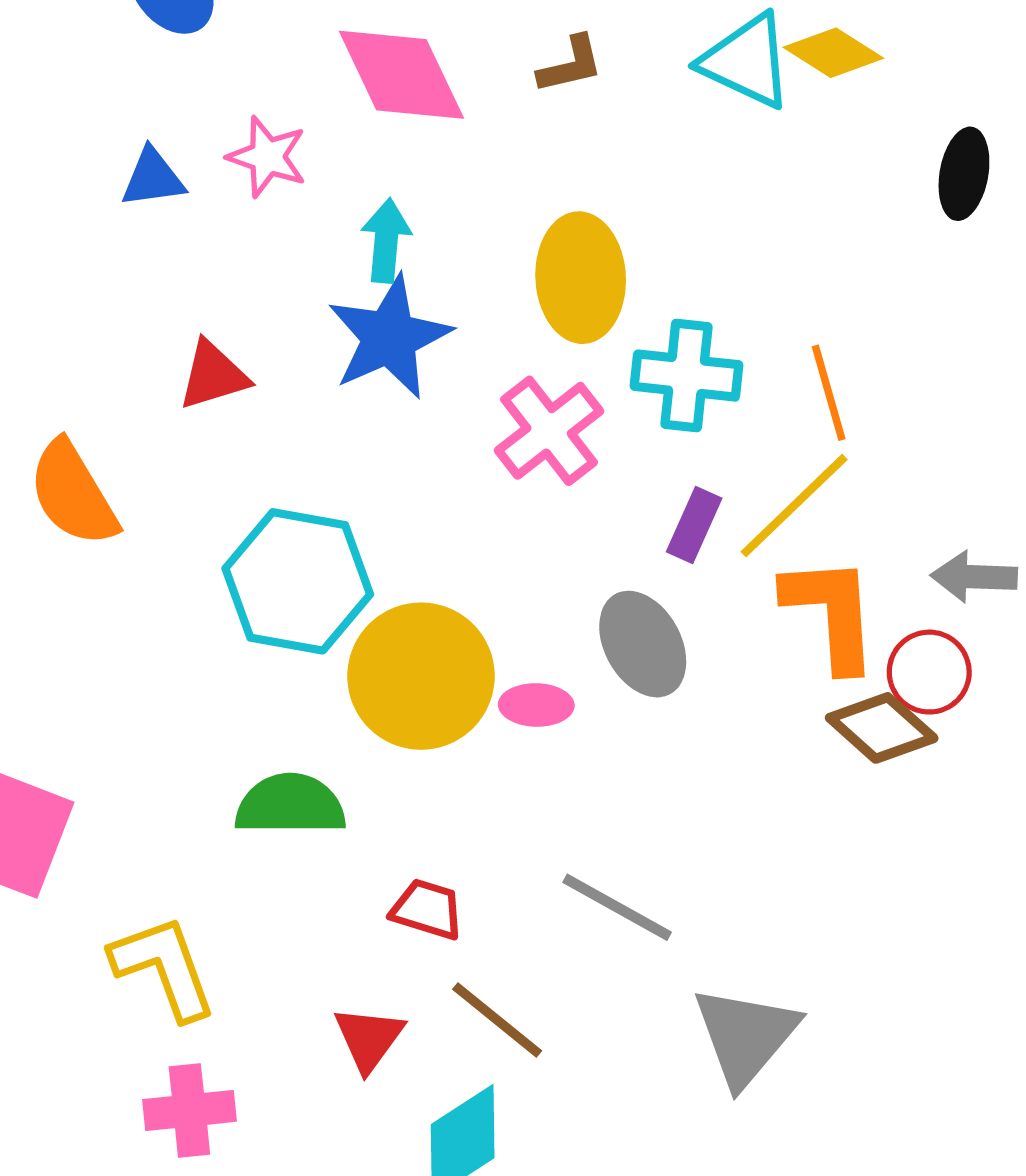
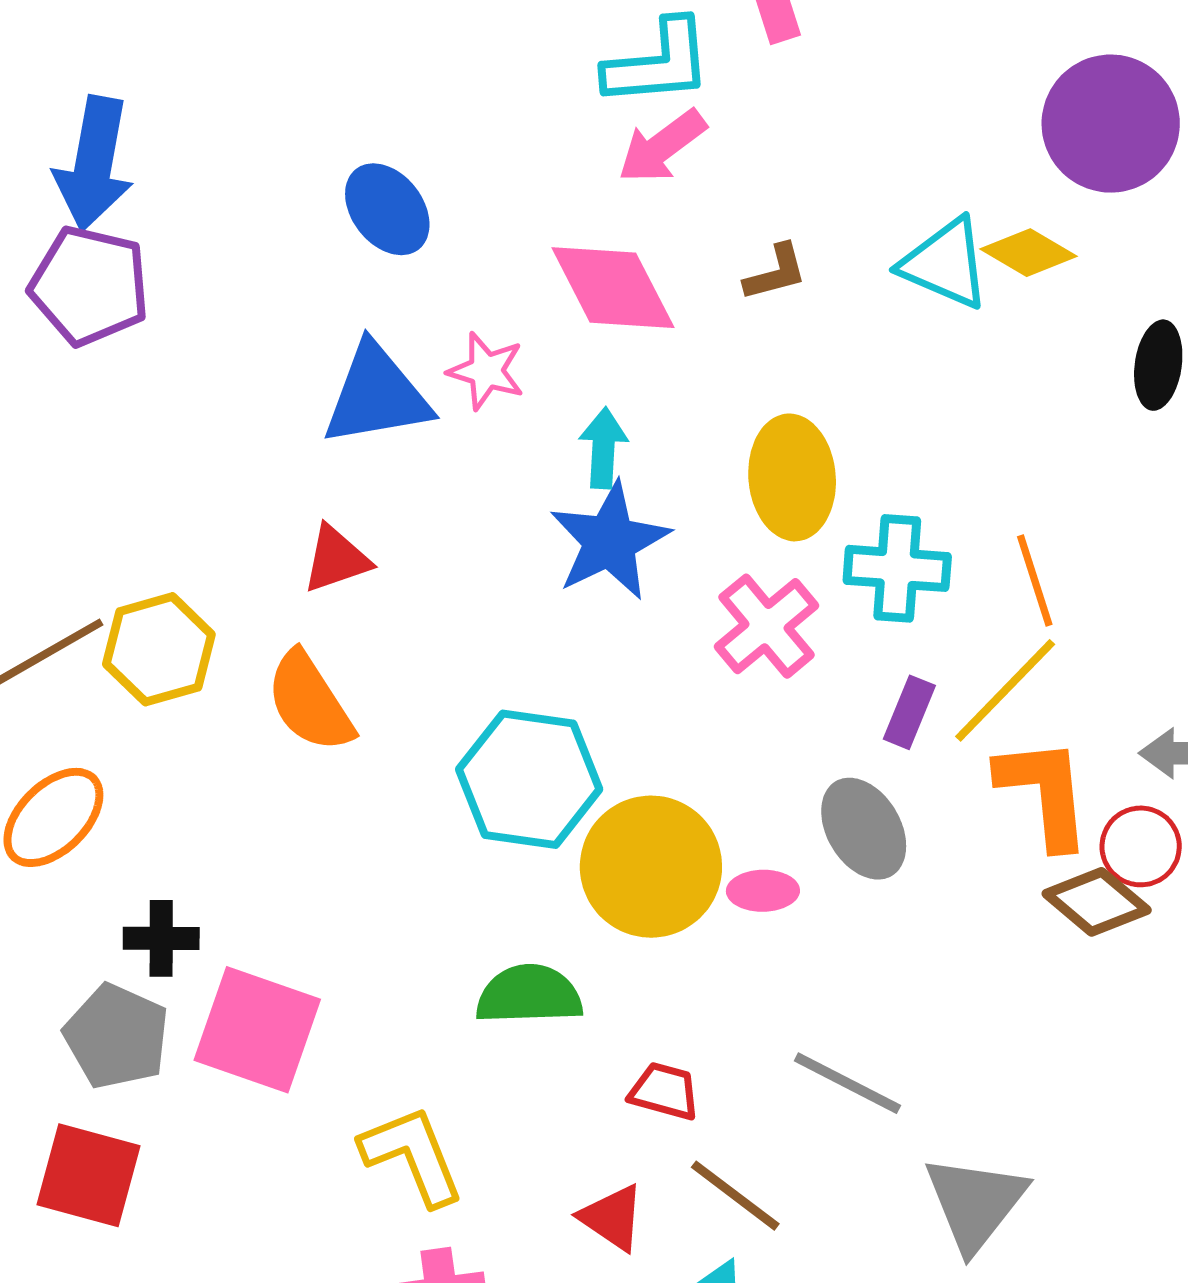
blue triangle: (153, 178) -> (377, 395), size x1.8
red triangle: (213, 375) -> (336, 559), moved
red triangle: (369, 1039) -> (612, 1218), turned -30

